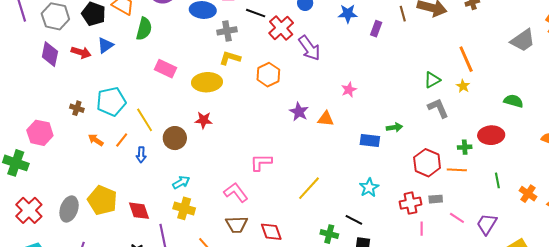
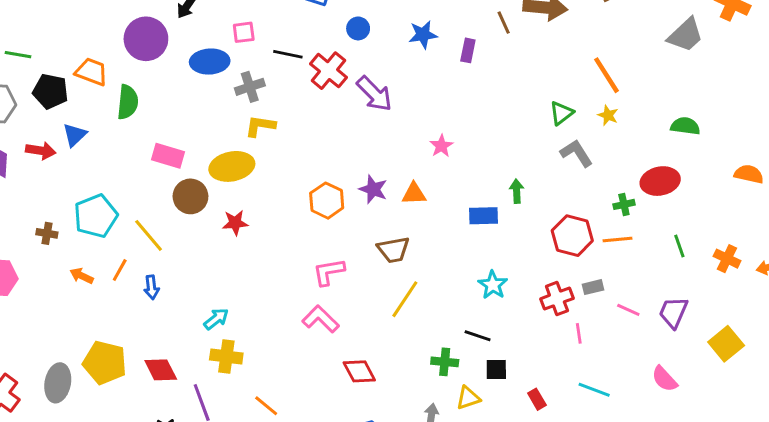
orange hexagon: (268, 75) -> (327, 201), moved
green arrow: (394, 127) -> (517, 191), turned -77
brown circle: (175, 138) -> (190, 196), moved
pink L-shape: (236, 192) -> (321, 319), moved
brown trapezoid: (237, 224) -> (393, 250), moved

